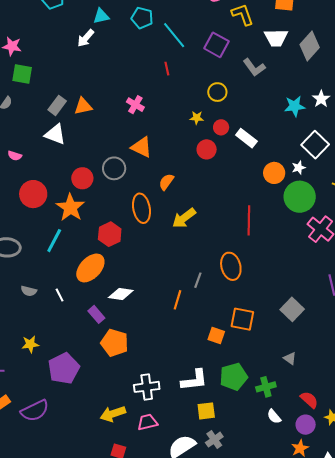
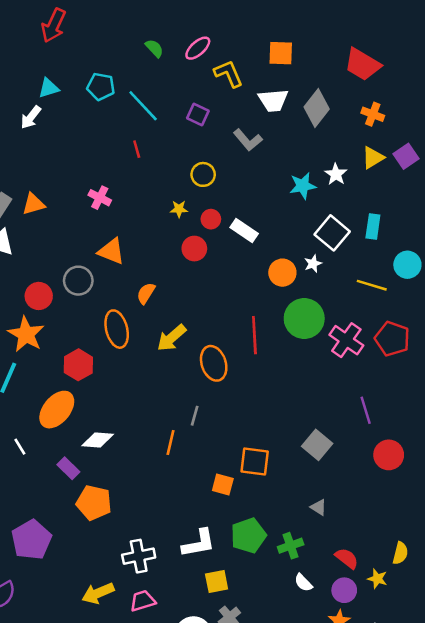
purple square: (217, 45) -> (198, 115), size x0.7
green circle: (300, 197) -> (304, 318), moved
orange ellipse: (231, 266) -> (214, 363), moved

